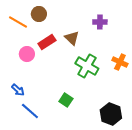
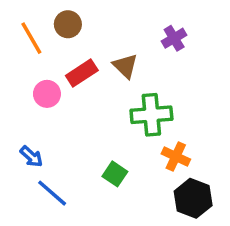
orange line: (18, 22) -> (31, 38), turned 30
purple cross: (100, 22) -> (174, 38), turned -32
orange cross: (120, 62) -> (176, 157), moved
green cross: (87, 66) -> (151, 115), turned -35

